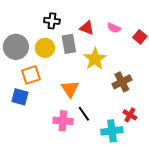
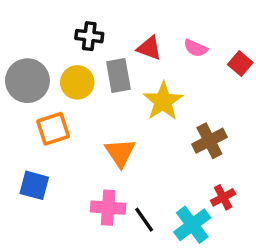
blue square: (20, 97) -> (34, 185), moved
black line: (84, 114) -> (144, 220), moved
red cross: (130, 115) -> (223, 197), turned 32
cyan cross: (112, 131) -> (192, 225), turned -30

